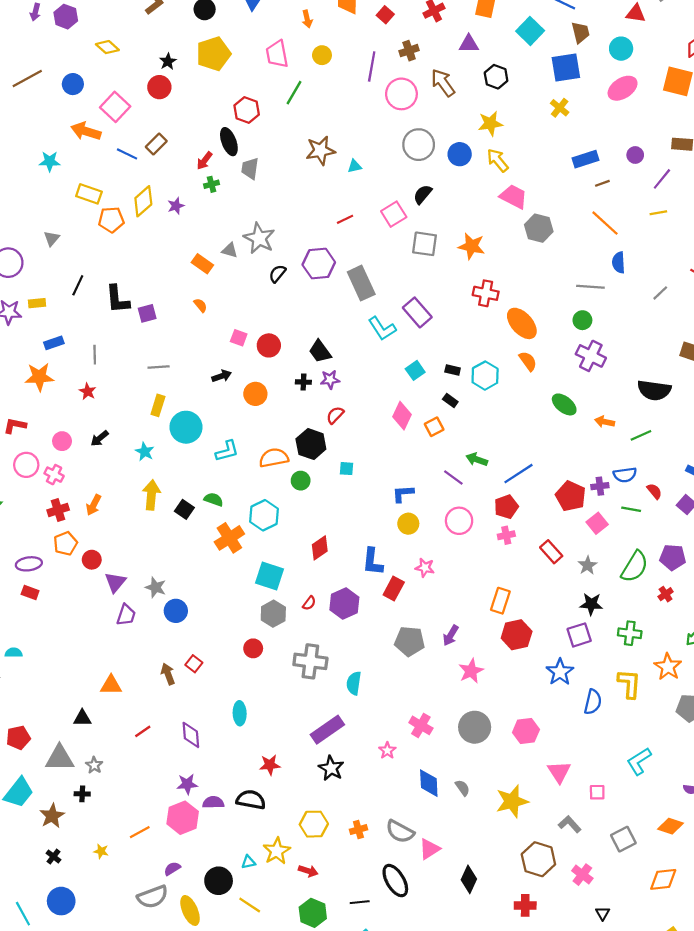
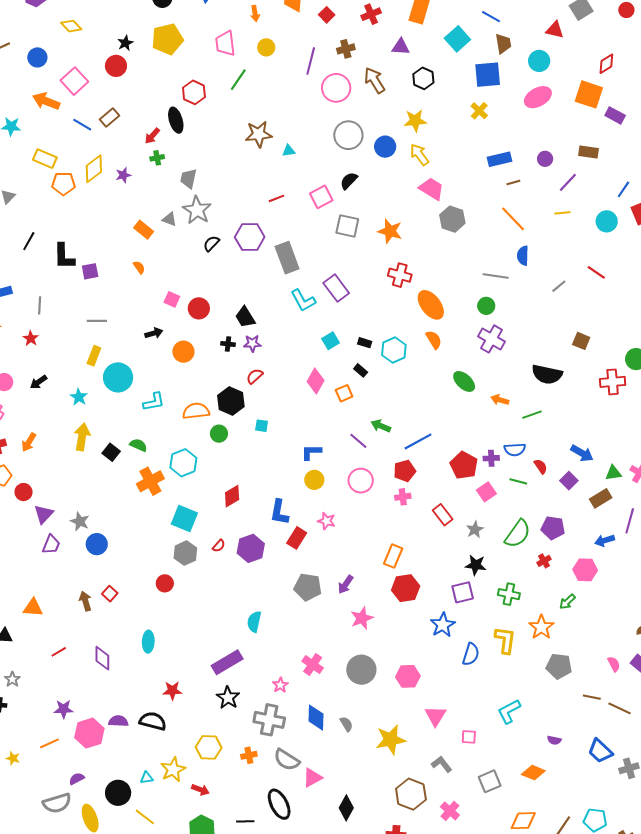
gray trapezoid: (250, 168) -> (188, 179), moved
gray cross: (310, 661) -> (269, 720), moved
purple star: (187, 784) -> (64, 709), moved

